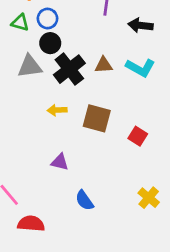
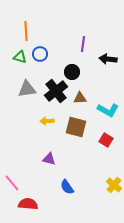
black circle: (50, 43) -> (72, 72), moved
brown triangle: (104, 65) -> (80, 98), moved
cyan L-shape: (140, 68) -> (108, 110), moved

